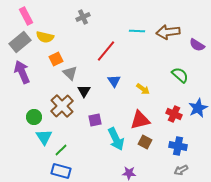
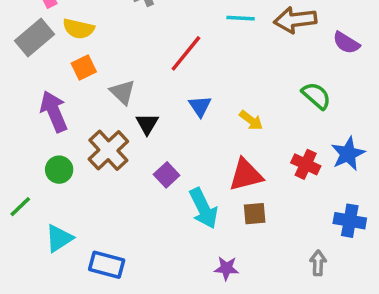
orange square: (56, 59) -> (84, 67), moved
purple arrow: (22, 72) -> (54, 111), moved
purple square: (95, 120) -> (167, 175), turned -32
cyan triangle: (44, 137) -> (59, 238), moved, turned 30
brown square: (145, 142) -> (255, 214), turned -32
blue cross: (178, 146) -> (350, 221), moved
green line: (61, 150) -> (20, 207), moved
gray arrow: (181, 170) -> (318, 263), turned 120

